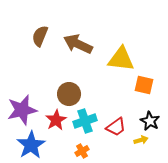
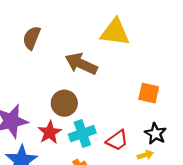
brown arrow: (78, 44) -> (81, 64), moved
yellow triangle: (121, 59) -> (115, 32), moved

